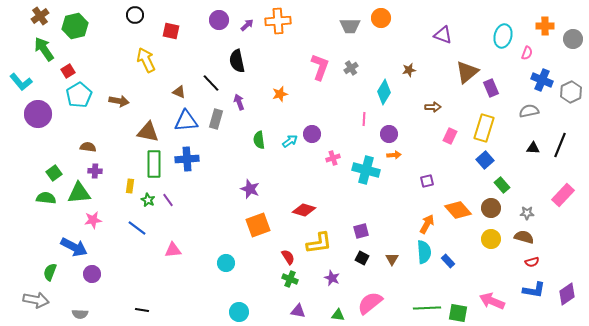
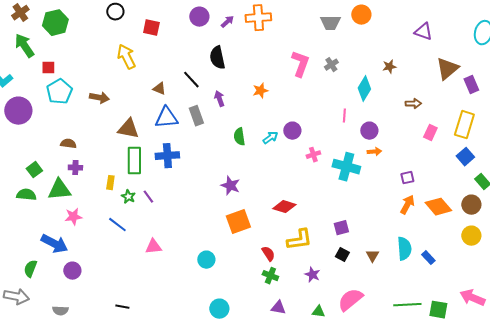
red square: (68, 71) -> (48, 68), turned 32
gray rectangle: (216, 119) -> (196, 116), turned -36
orange arrow: (427, 224) -> (407, 205), moved

